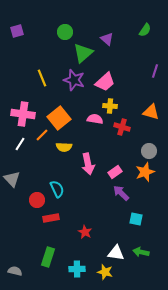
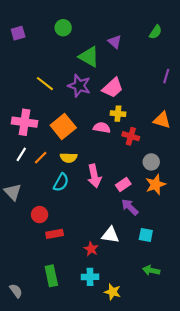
green circle: (65, 32) -> (63, 28), moved
green triangle: (83, 53) -> (89, 57), turned -50
yellow line: (42, 78) -> (45, 84), turned -30
orange line: (42, 135) -> (41, 158), moved
gray circle: (149, 151) -> (151, 162), moved
cyan semicircle: (57, 189) -> (61, 182), moved, turned 54
white triangle: (116, 253) -> (110, 235), moved
green rectangle: (48, 257) -> (51, 276), turned -30
cyan cross: (77, 269) -> (90, 277), moved
gray semicircle: (15, 271) -> (16, 291), turned 40

